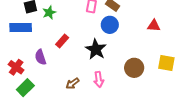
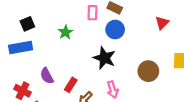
green star: (49, 12) -> (65, 32), moved
red triangle: (154, 26) -> (162, 23), turned -40
red rectangle: (62, 41) -> (71, 85), moved

